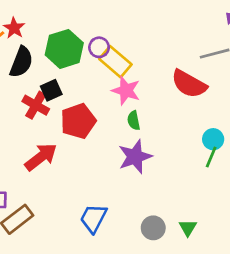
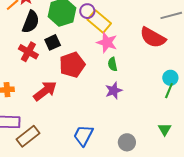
red cross: (36, 105) -> (28, 52), moved
purple star: (135, 157) -> (114, 91), size x0.7
green triangle: (188, 228) -> (165, 129), moved

